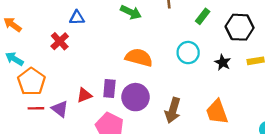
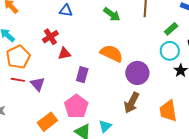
red cross: (60, 41) -> (50, 37), moved
cyan circle: (188, 53) -> (170, 51), moved
red triangle: (84, 95) -> (64, 54), moved
purple circle: (136, 97) -> (137, 73), moved

